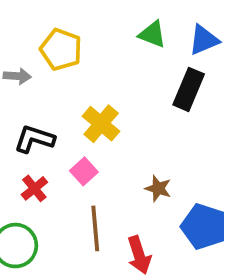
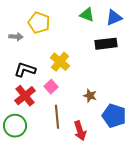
black rectangle: (189, 89) -> (106, 44), turned 60
red cross: (34, 188) -> (25, 96), size x1.5

